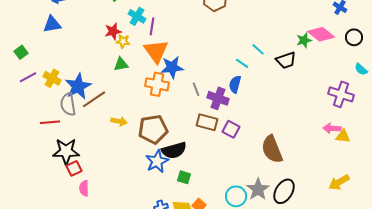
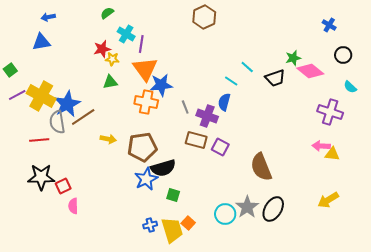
pink diamond: (321, 34) -> (310, 71), moved
yellow cross: (52, 78) -> (41, 96), size x1.6
black star: (66, 151) -> (41, 177), moved

